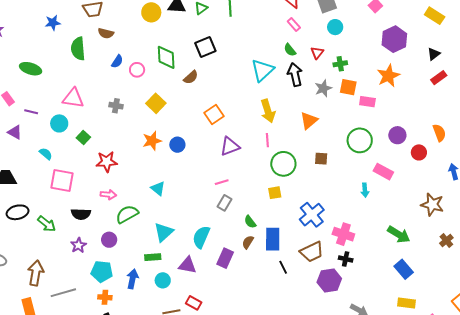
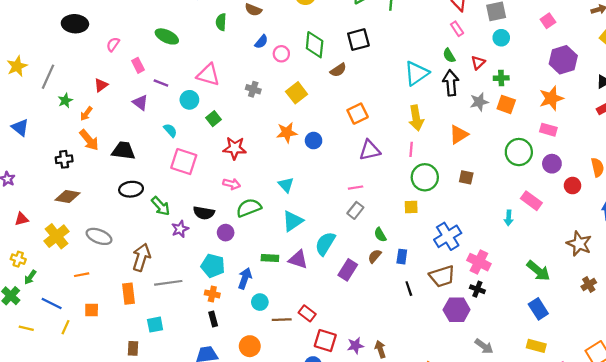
green semicircle: (78, 49) -> (221, 22), size x0.7
pink rectangle: (367, 102) -> (548, 130), moved
green circle: (360, 140) -> (519, 152), moved
black semicircle: (81, 214) -> (204, 213), moved
cyan triangle: (164, 232) -> (293, 221), moved
blue rectangle: (273, 239) -> (402, 257), size x0.6
purple star: (78, 245) -> (180, 229), moved
purple triangle: (188, 265) -> (298, 260), moved
cyan circle: (163, 280) -> (260, 302), moved

